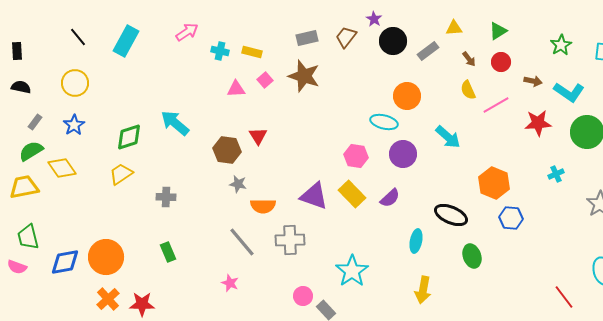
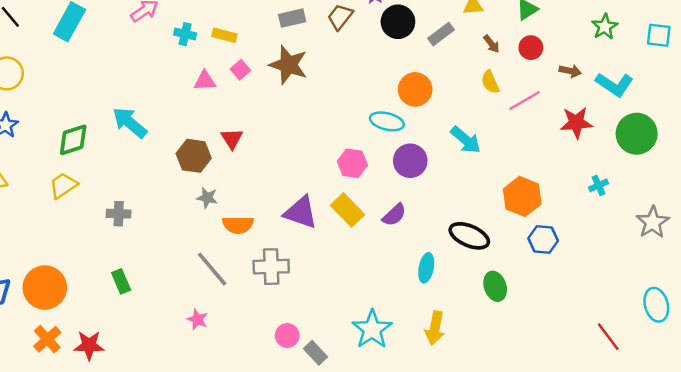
cyan star: (352, 271) -> (372, 329), moved

